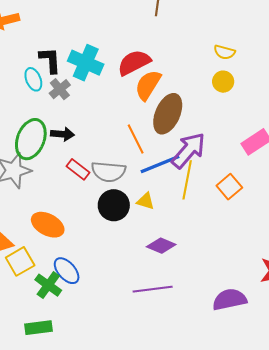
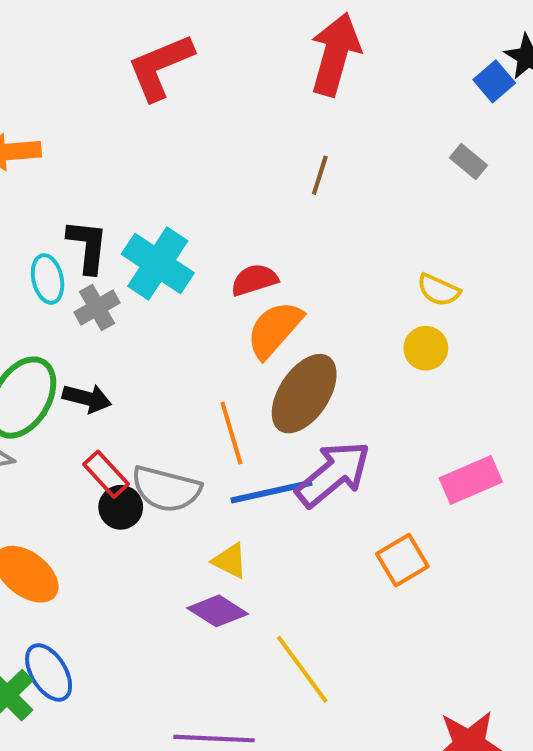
red semicircle: (134, 63) -> (254, 280), size x0.7
yellow line: (187, 180) -> (302, 669), moved, turned -57
black circle: (114, 205) -> (121, 507), moved, size x0.7
purple diamond: (161, 246) -> (218, 611), moved

